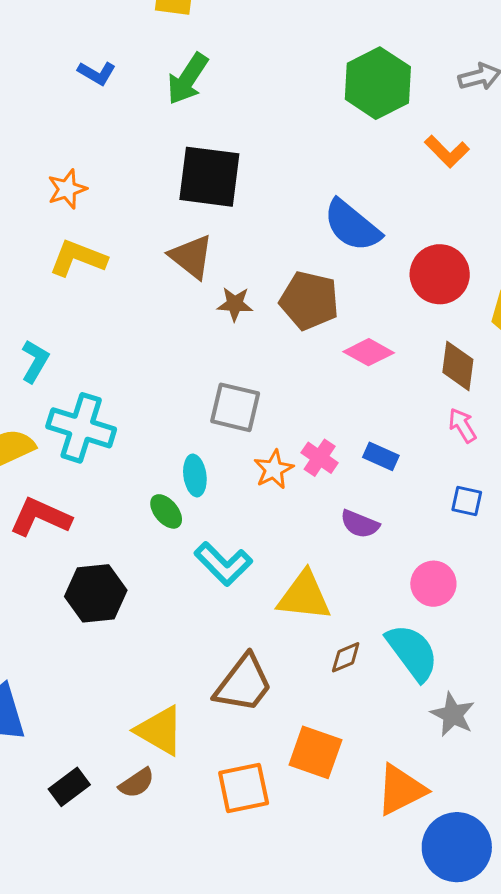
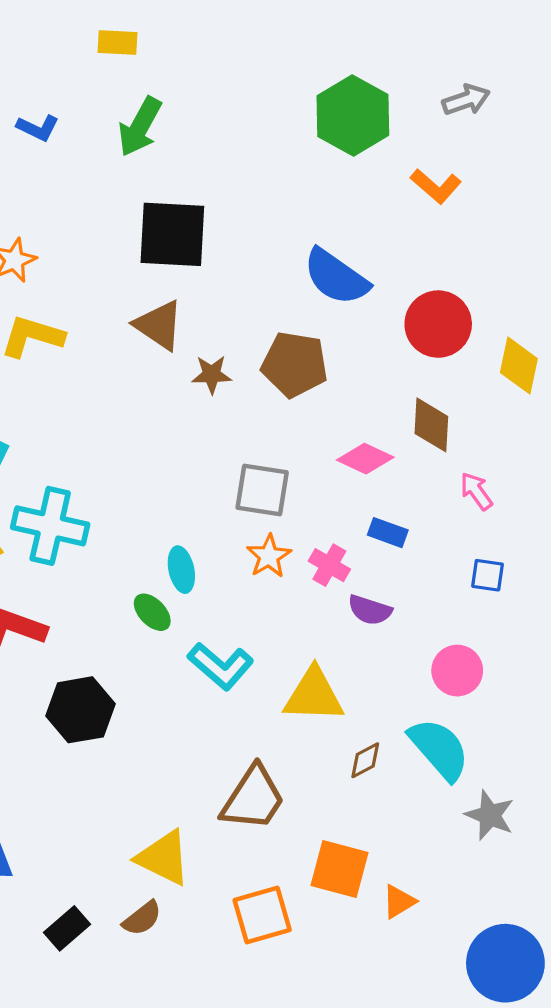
pink diamond: (369, 352) -> (365, 459), moved
brown diamond: (458, 366) -> (431, 425), moved
gray square: (235, 407) -> (262, 490), moved
pink cross: (320, 458) -> (329, 565), moved
orange triangle: (401, 790) -> (399, 902), moved, size x0.6

